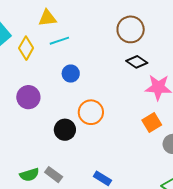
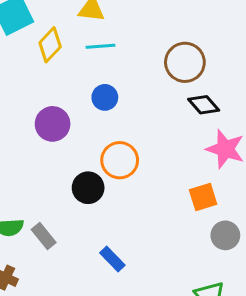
brown circle: (131, 29) -> (185, 62), moved
purple circle: (28, 97) -> (53, 124), moved
black circle: (65, 130) -> (88, 188), moved

